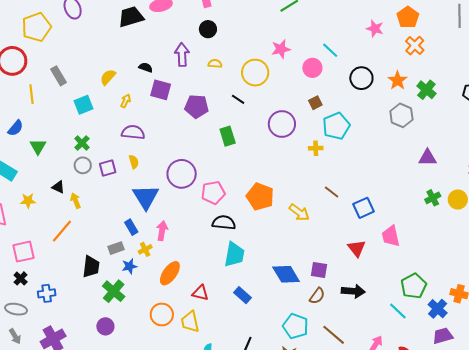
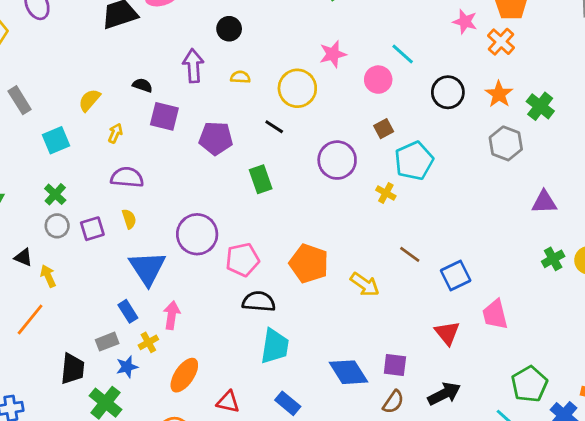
orange cross: (415, 46) -> (501, 42), moved
yellow cross: (316, 148) -> (386, 193), turned 32
black arrow: (353, 291) -> (444, 394), turned -30

